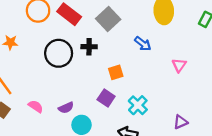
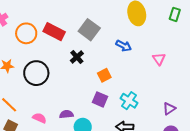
black cross: (89, 47) -> (77, 57), turned -32
black circle: (59, 53) -> (36, 73), moved
purple semicircle: (66, 108) -> (66, 114), turned -152

